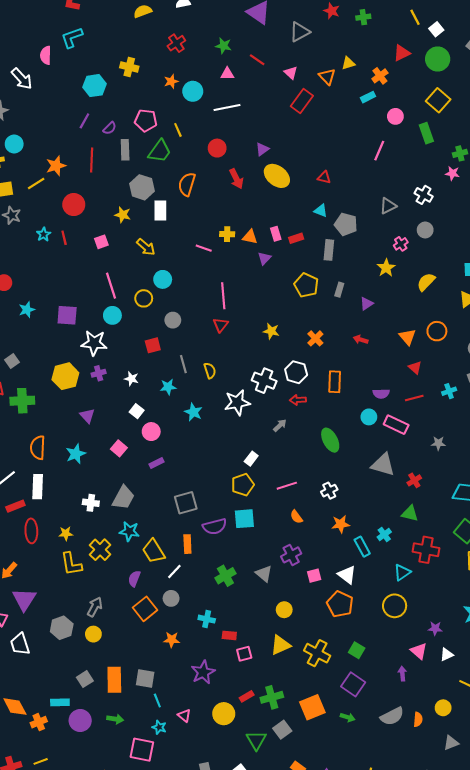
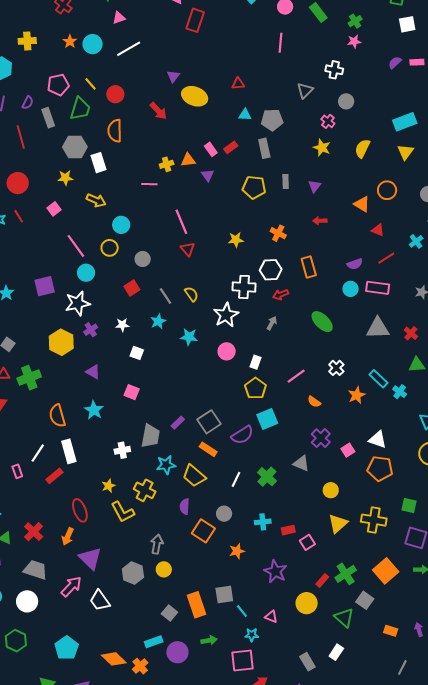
red circle: (217, 148) -> (115, 94), moved
pink circle: (151, 432) -> (227, 351), moved
purple rectangle: (157, 463) -> (178, 423), moved
red ellipse: (31, 531) -> (80, 510), moved
orange rectangle: (187, 544) -> (208, 449), moved, turned -36
cyan rectangle: (362, 547) -> (378, 379), moved
white line: (174, 572) -> (236, 479), moved

